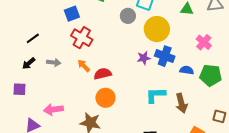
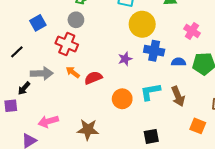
blue square: (72, 14) -> (38, 23), moved
gray circle: (128, 16) -> (76, 20), moved
purple star: (144, 58) -> (125, 59), moved
gray arrow: (54, 62) -> (42, 73), size x1.5
black arrow: (29, 63) -> (24, 88), moved
orange circle: (105, 98) -> (122, 99), moved

